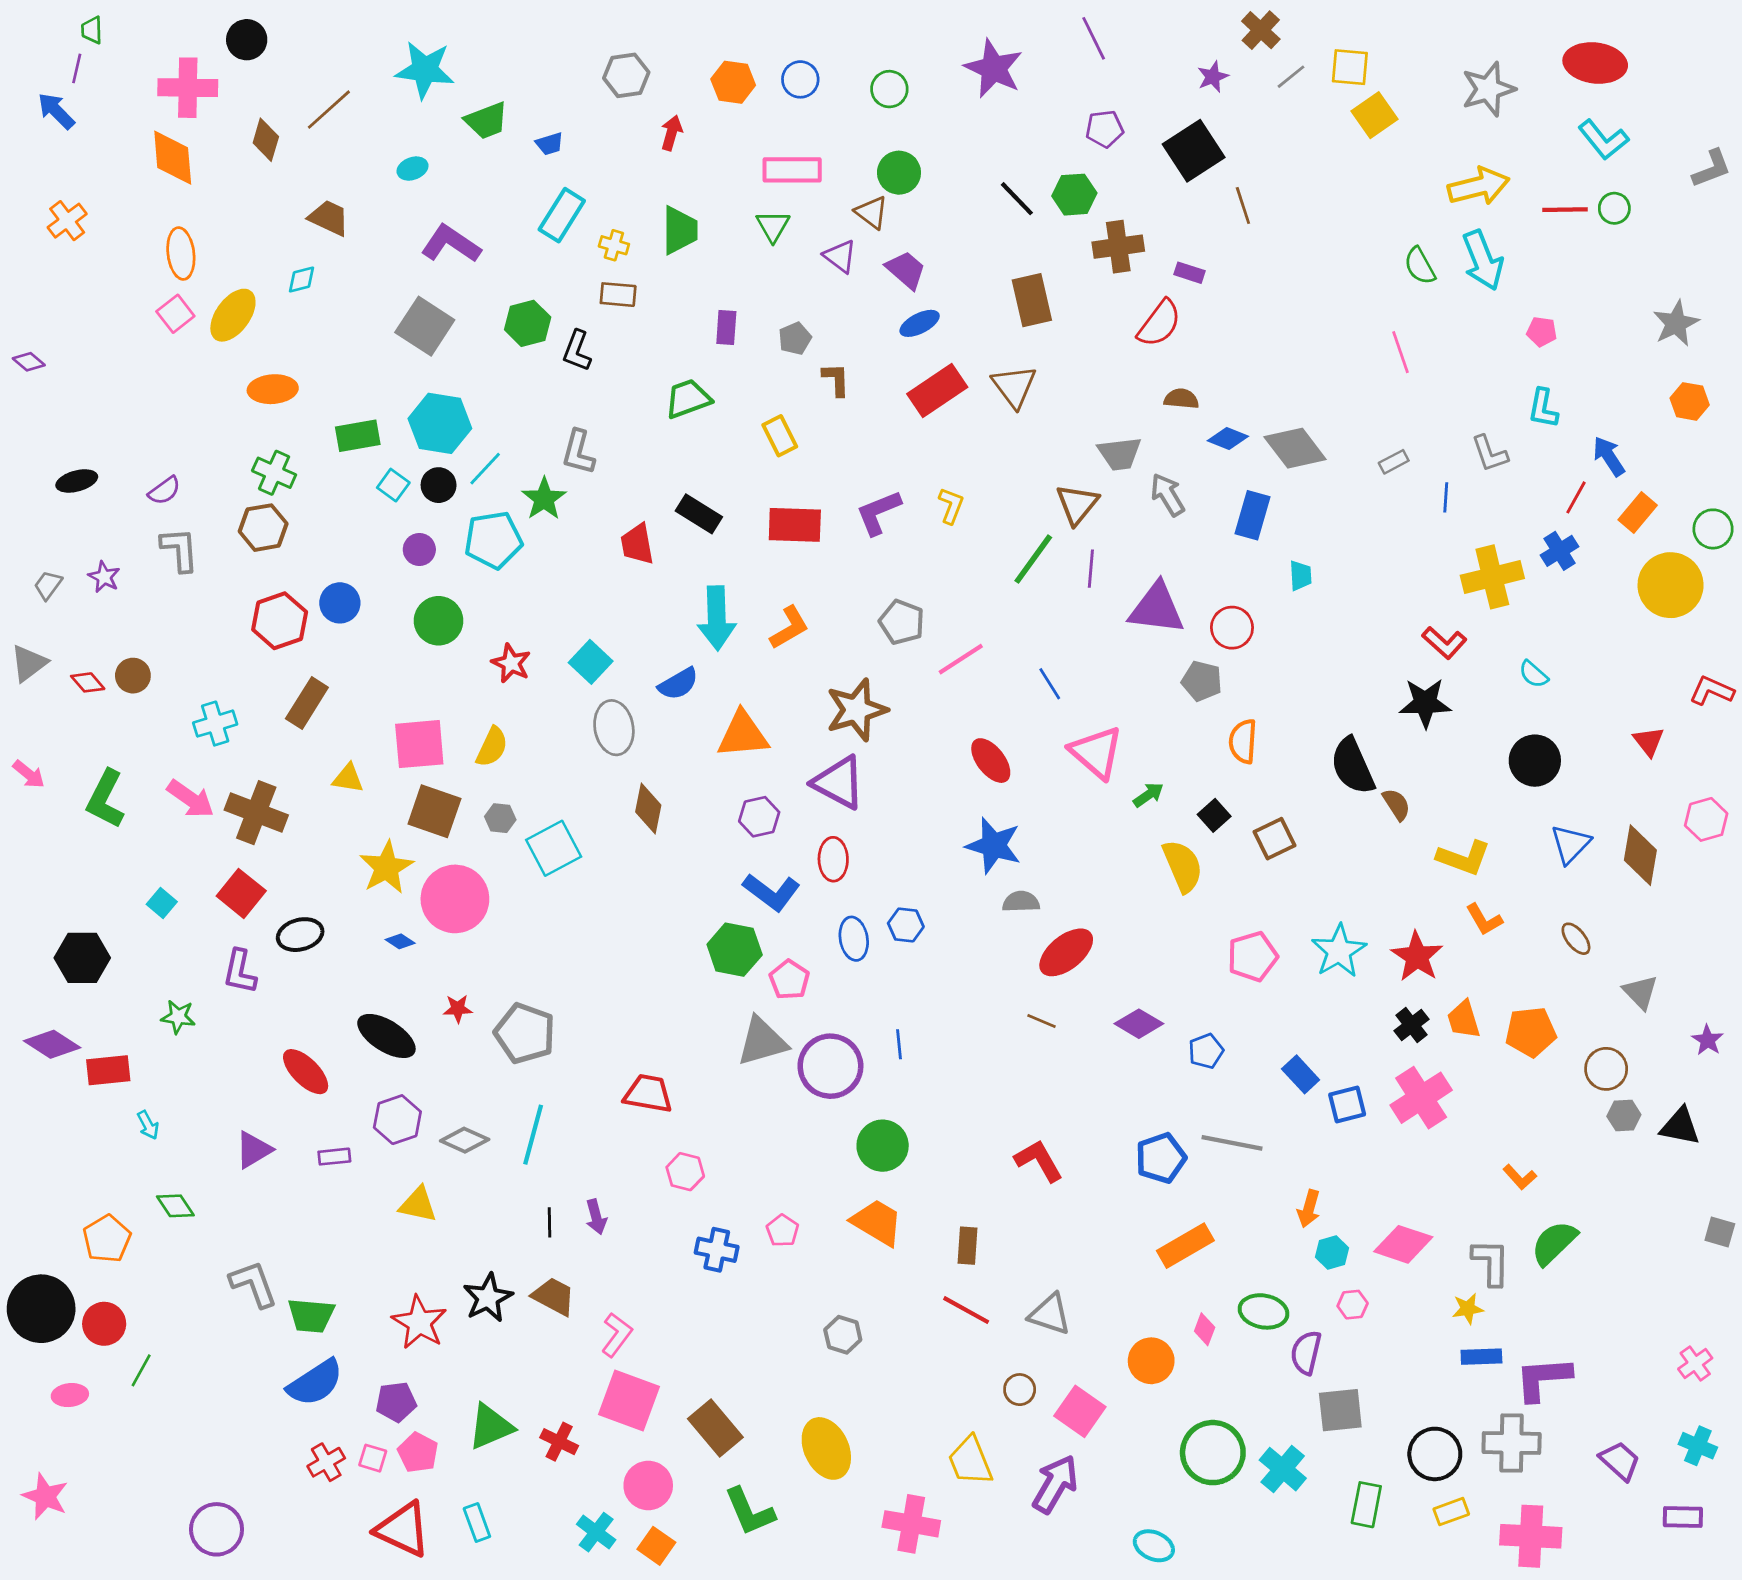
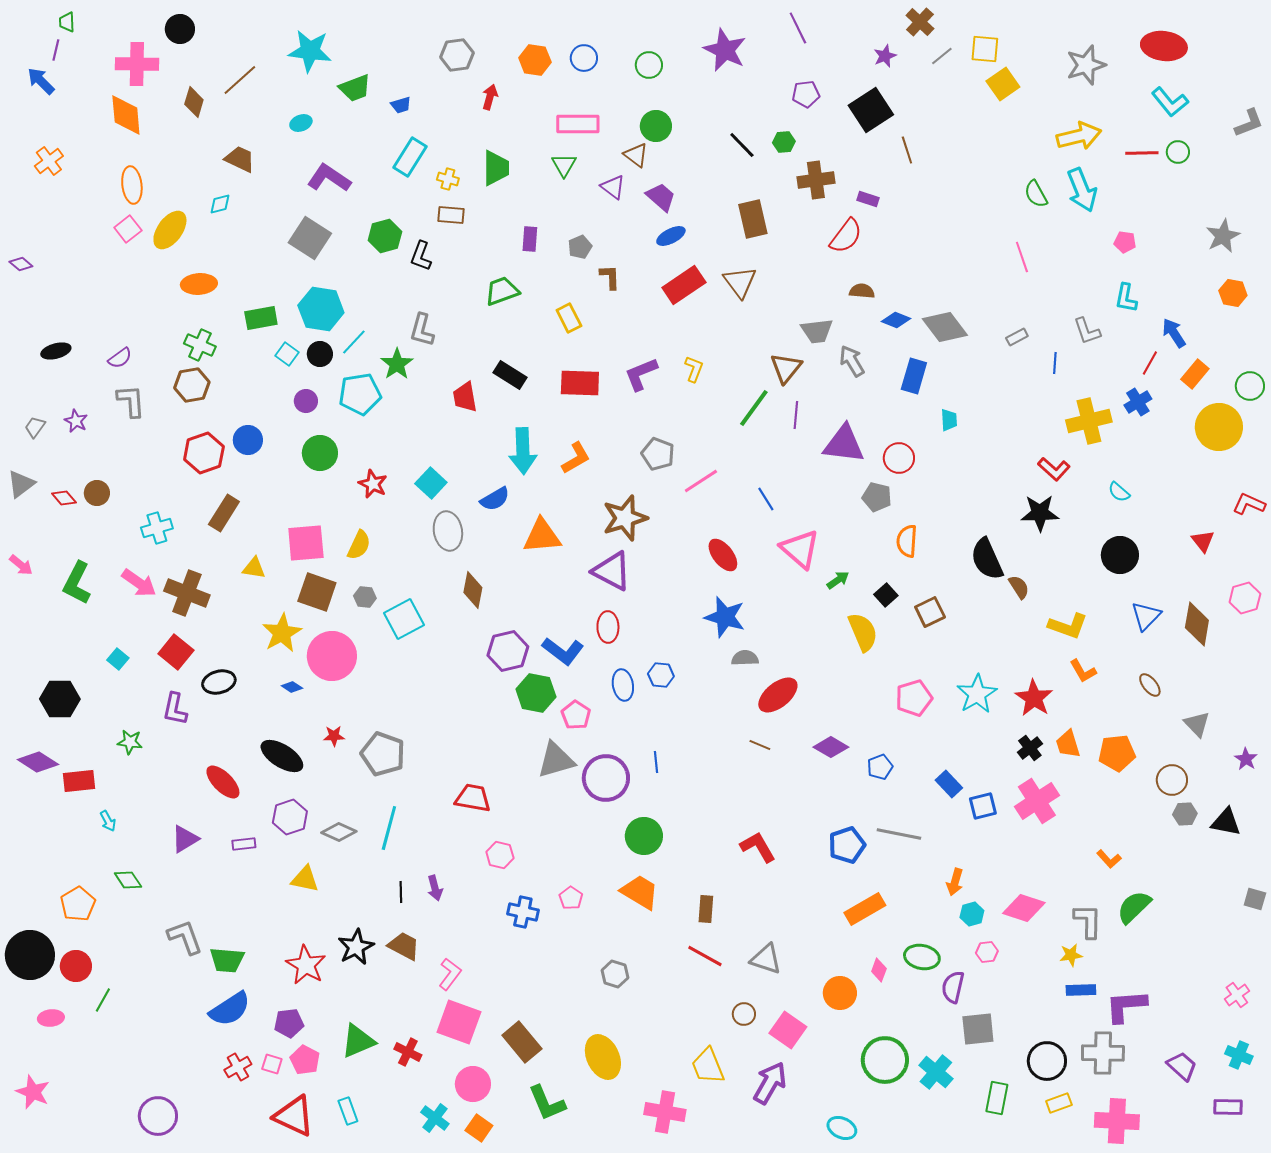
green hexagon: (1074, 195) -> (784, 142), size x0.7
purple hexagon: (759, 817) -> (508, 651), moved, size x1.4

